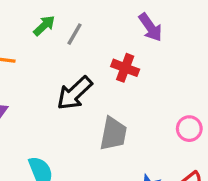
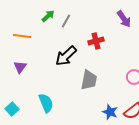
purple arrow: (150, 27) -> (124, 19), moved
red cross: (125, 68) -> (96, 41), turned -35

